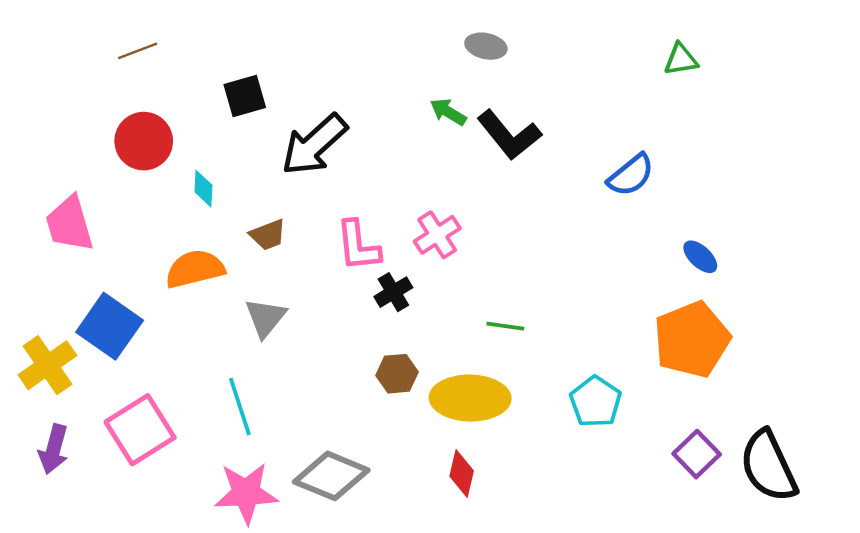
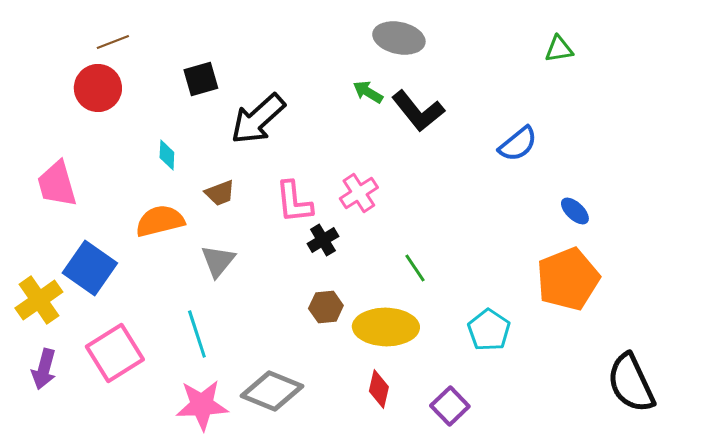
gray ellipse: (486, 46) -> (399, 38), size x1.5
red circle: (144, 141) -> (98, 88), moved
green line: (505, 326) -> (415, 268), turned 48
purple square: (697, 454) -> (450, 406), moved

